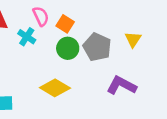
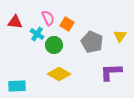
green circle: (68, 48) -> (54, 45), moved
purple L-shape: (122, 85) -> (111, 72), turned -30

